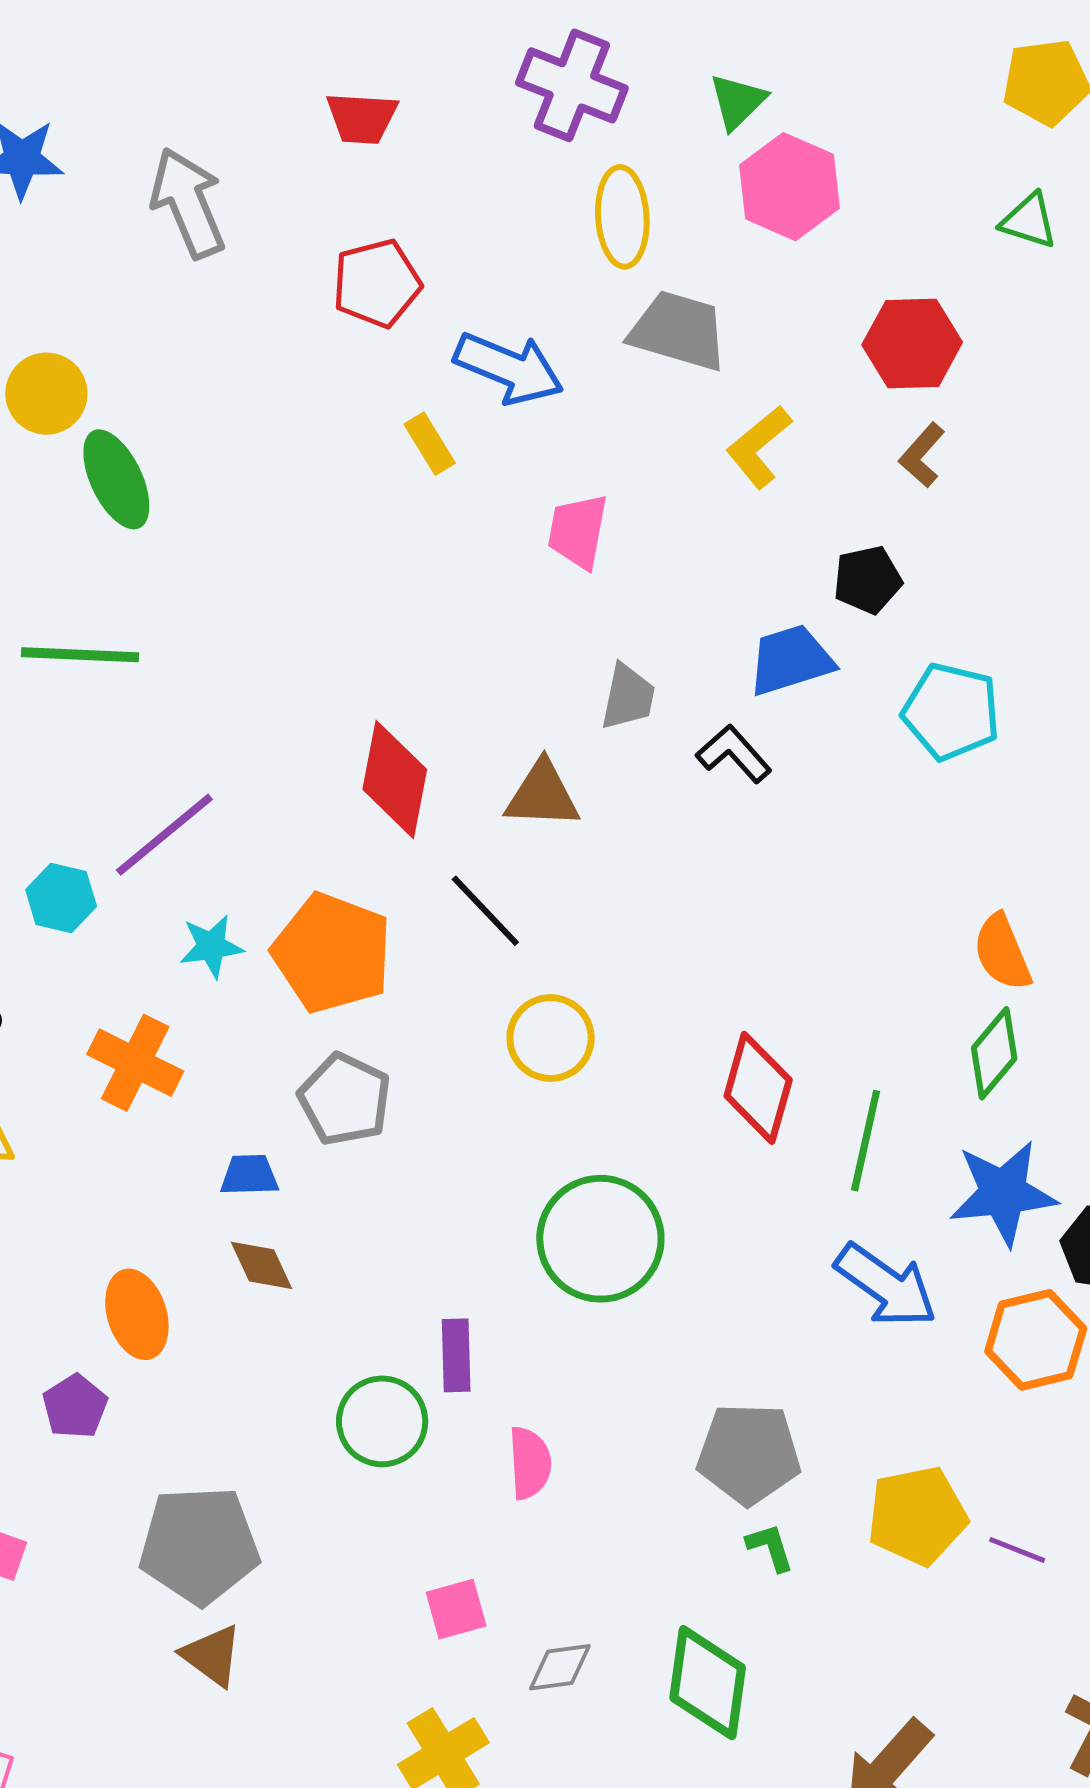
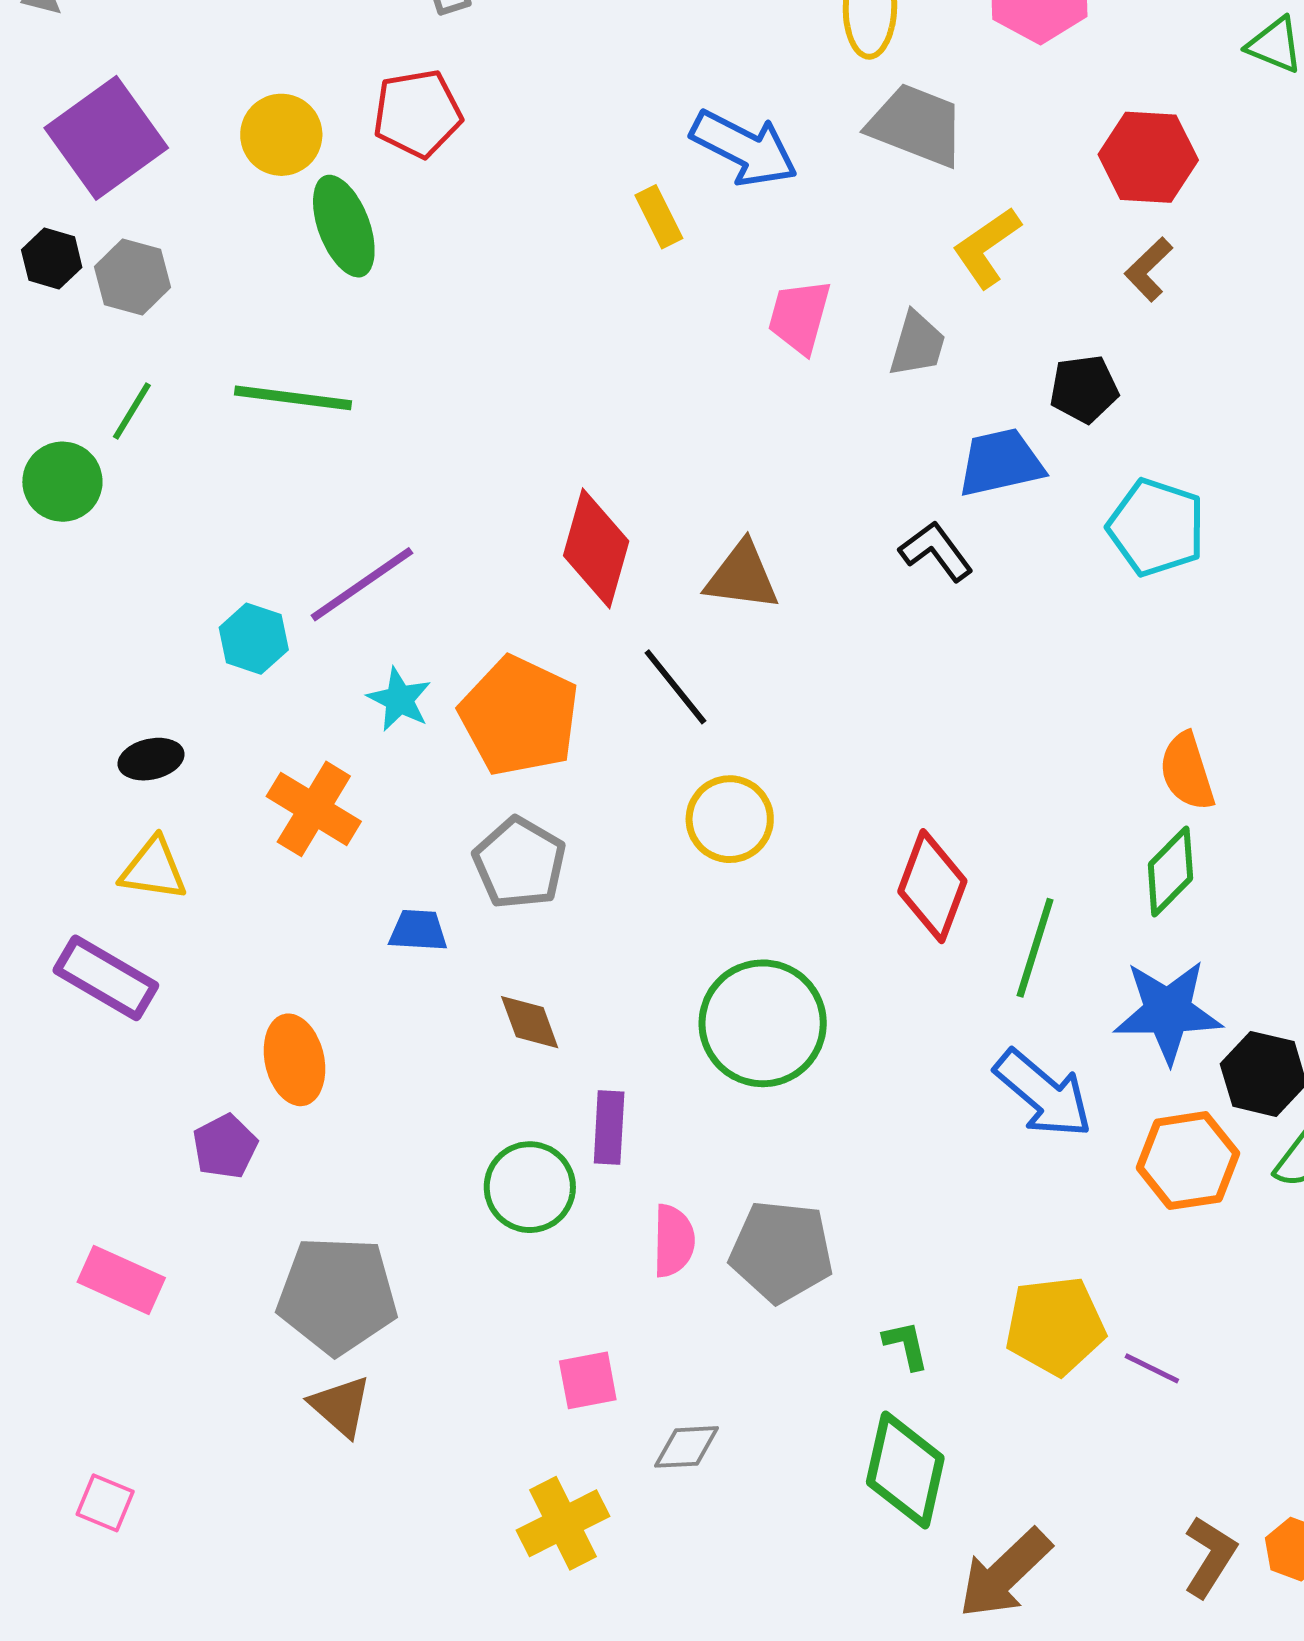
red pentagon: (377, 283) -> (417, 113), moved
gray trapezoid: (628, 697) -> (917, 344), moved
cyan star: (211, 946) -> (399, 699), turned 30
brown diamond: (261, 1265) -> (530, 1022), moved
gray pentagon: (749, 1454) -> (781, 1251), moved
green diamond: (708, 1683) -> (905, 1470), moved

